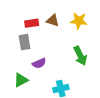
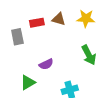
gray rectangle: (24, 42) -> (17, 37), moved

